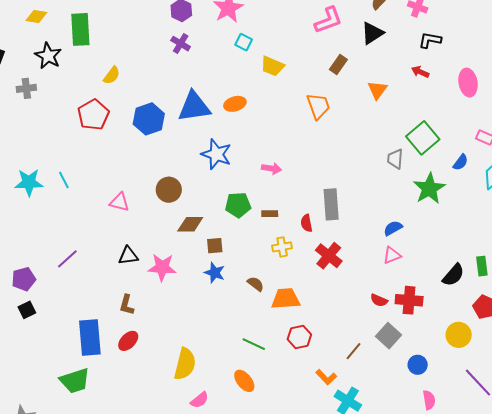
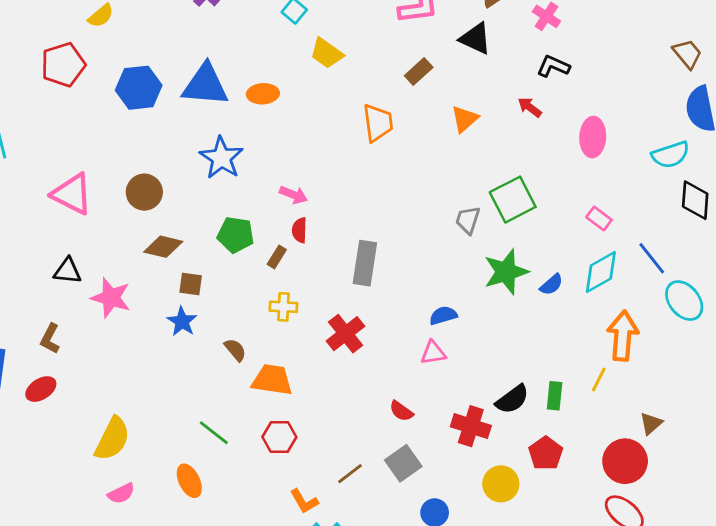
black triangle: (372, 33) -> (475, 39), turned 45
blue semicircle: (461, 162) -> (551, 285), moved
pink triangle: (120, 202) -> (72, 194), size x1.5
brown rectangle: (270, 214) -> (277, 257), turned -70
red semicircle: (306, 223) -> (300, 230), moved
red cross: (409, 300) -> (471, 426), moved

